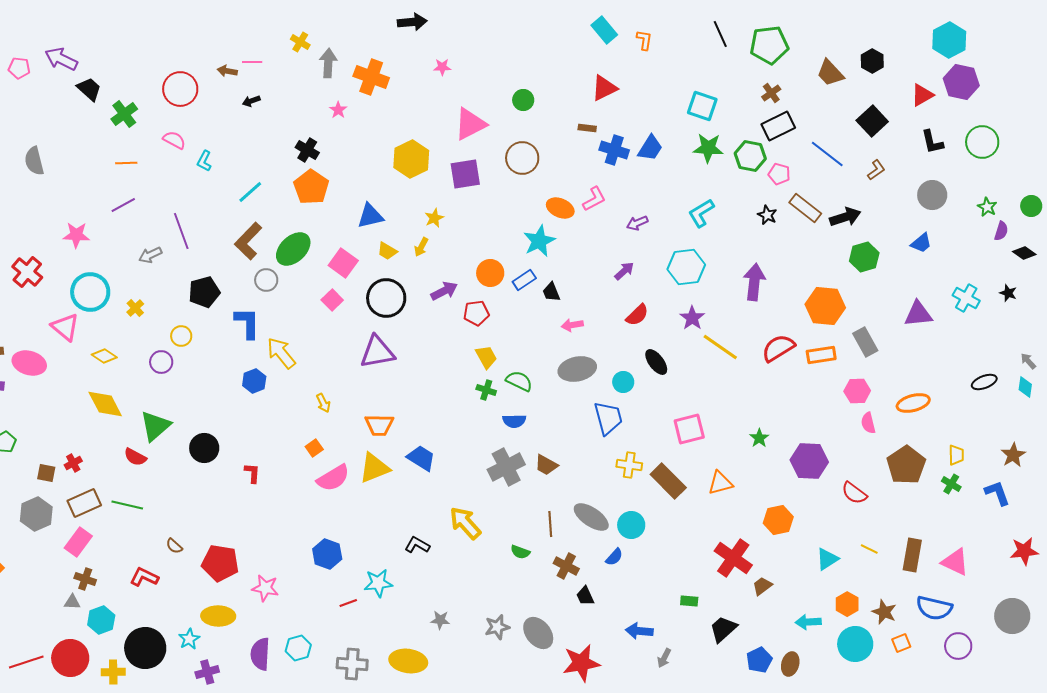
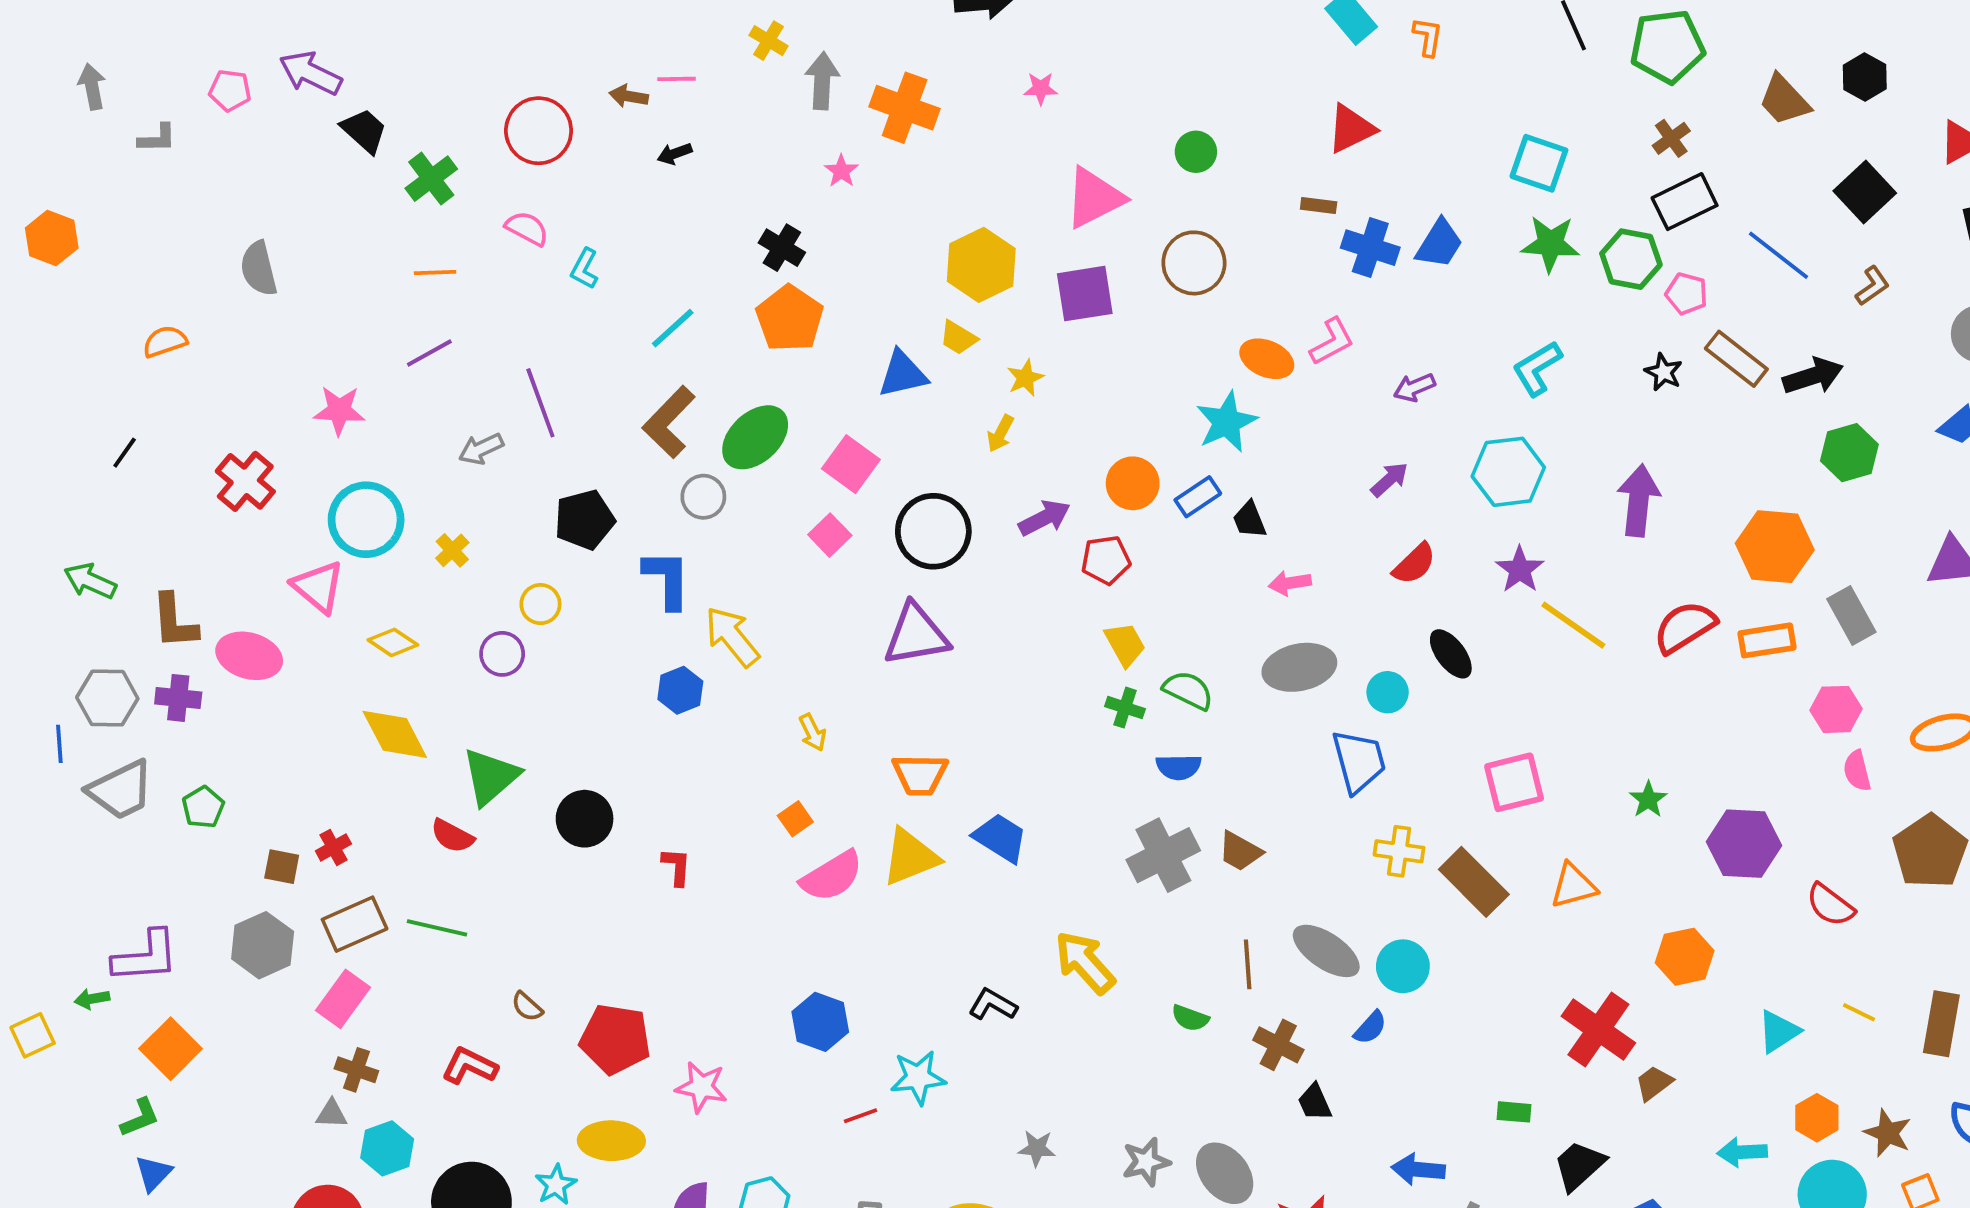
yellow trapezoid: (387, 251) -> (958, 338), moved

